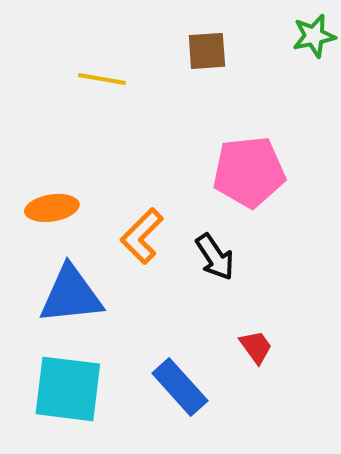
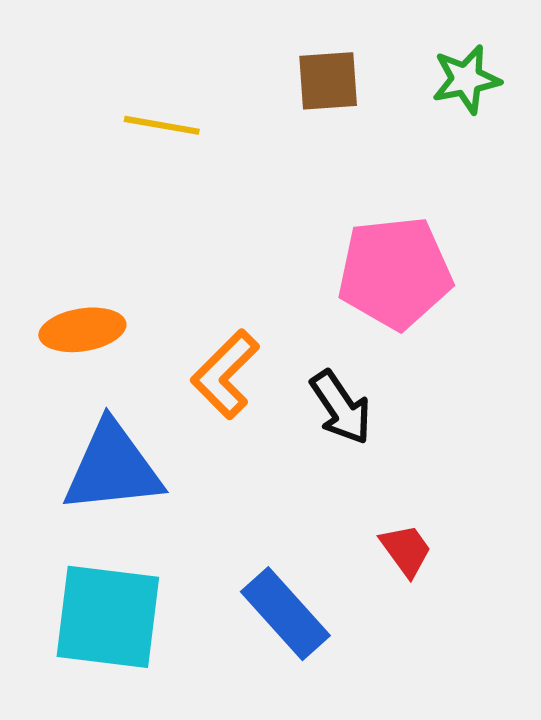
green star: (314, 36) -> (466, 79), moved

